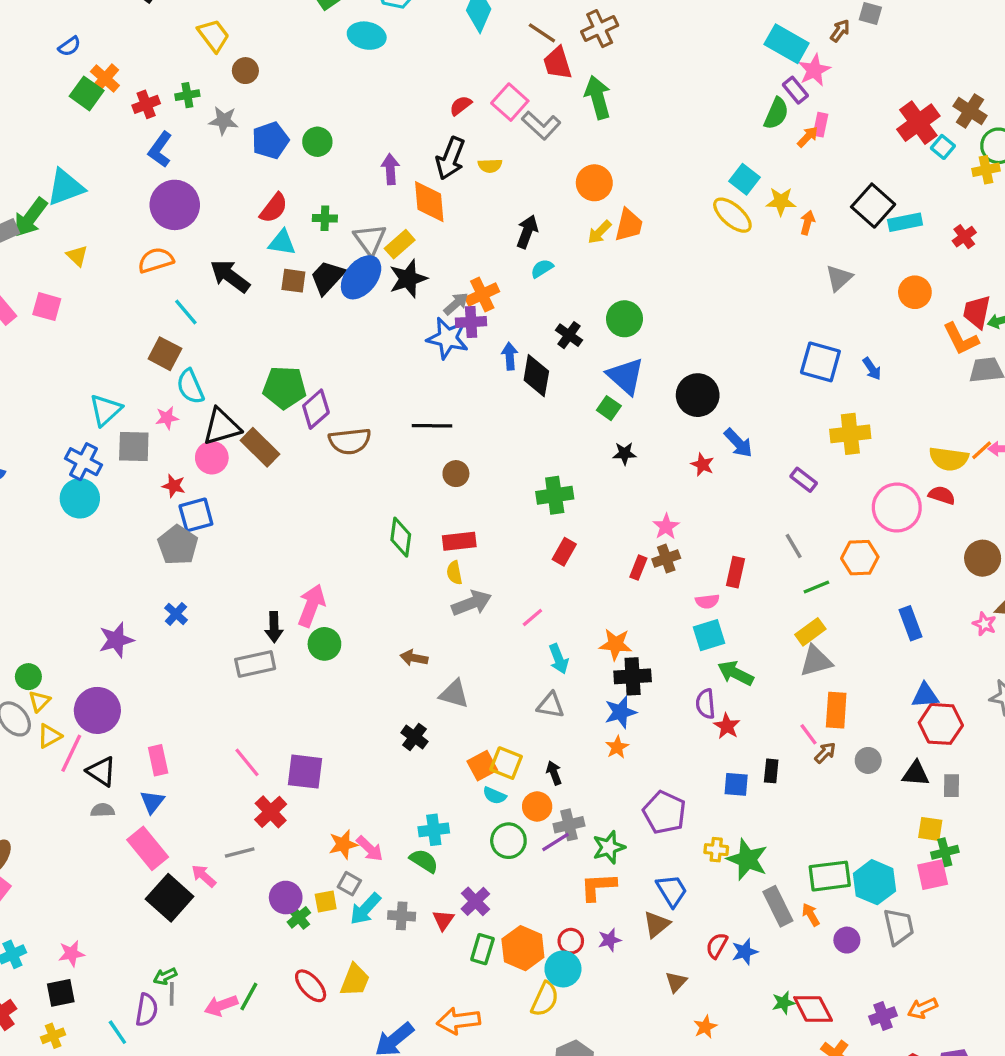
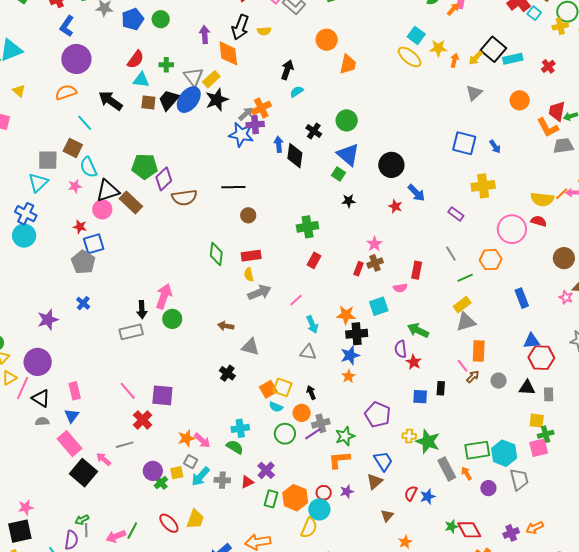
yellow arrow: (599, 232) -> (476, 58), moved
gray square: (134, 447) -> (48, 160), moved
cyan square: (709, 635) -> (379, 306), moved
red triangle: (443, 920) -> (247, 482), turned 32
black square: (61, 993) -> (20, 531), size x1.4

